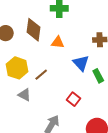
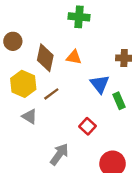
brown diamond: (34, 30) -> (45, 58), moved

